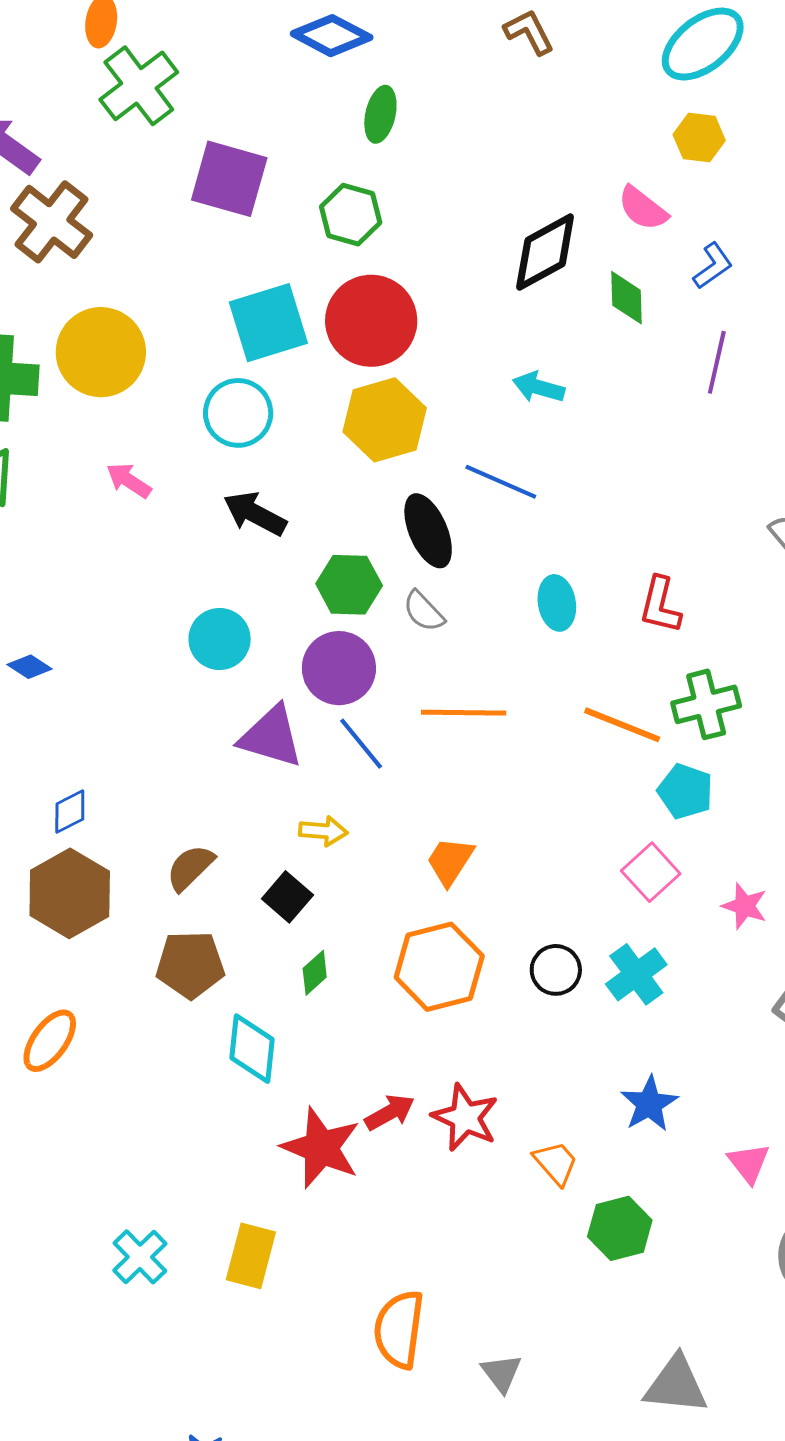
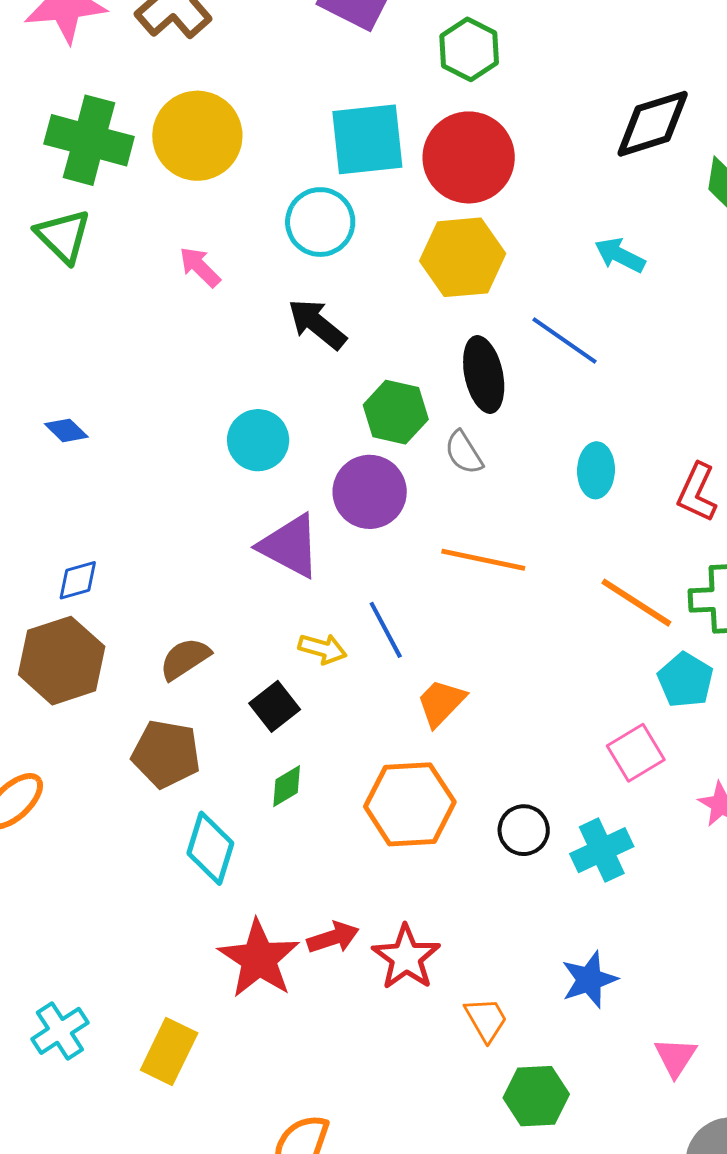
blue line: (361, 744) -> (386, 630), moved

